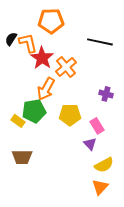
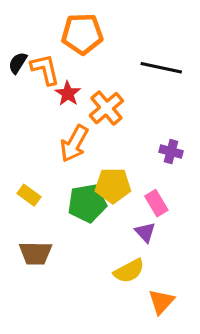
red star: (42, 58) -> (68, 94), size x0.7
green pentagon: (34, 111) -> (87, 203), moved
yellow semicircle: (104, 165) -> (129, 271), moved

